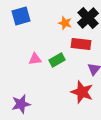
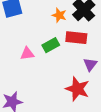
green rectangle: (57, 60) -> (51, 45), moved

